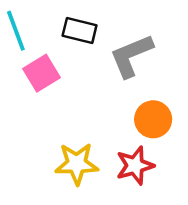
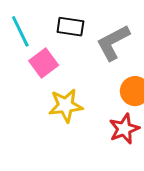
yellow star: (77, 164) -> (66, 105), moved

